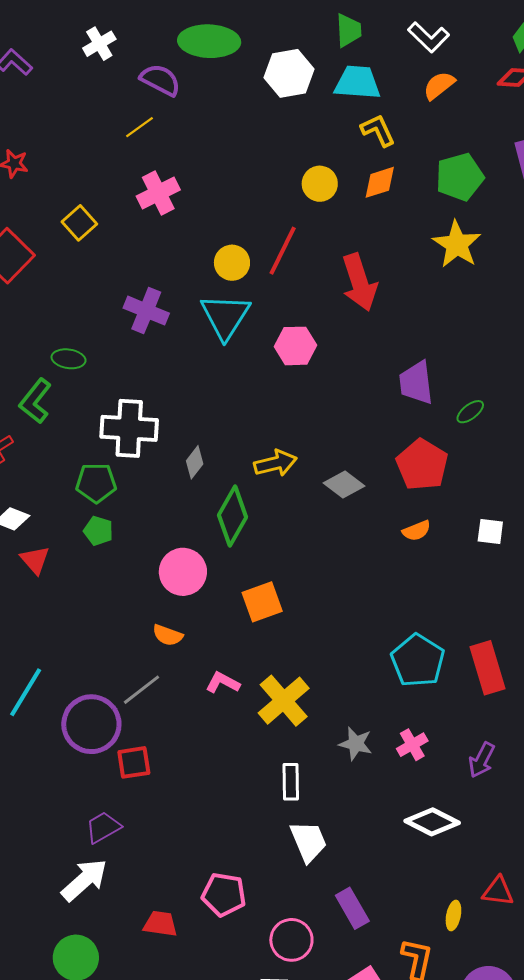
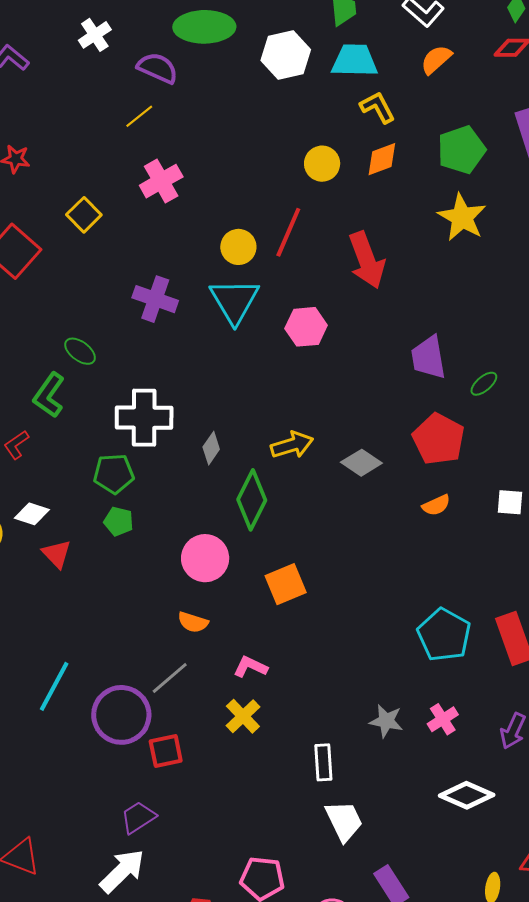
green ellipse: (69, 359) -> (80, 351), turned 32
yellow cross: (284, 701) -> (243, 716), moved, size x0.7

